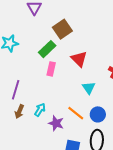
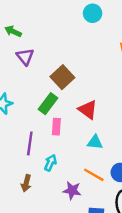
cyan triangle: (89, 88) -> (95, 142), moved, turned -40
purple line: (16, 90) -> (30, 143), moved
cyan arrow: (40, 110) -> (50, 163), moved

